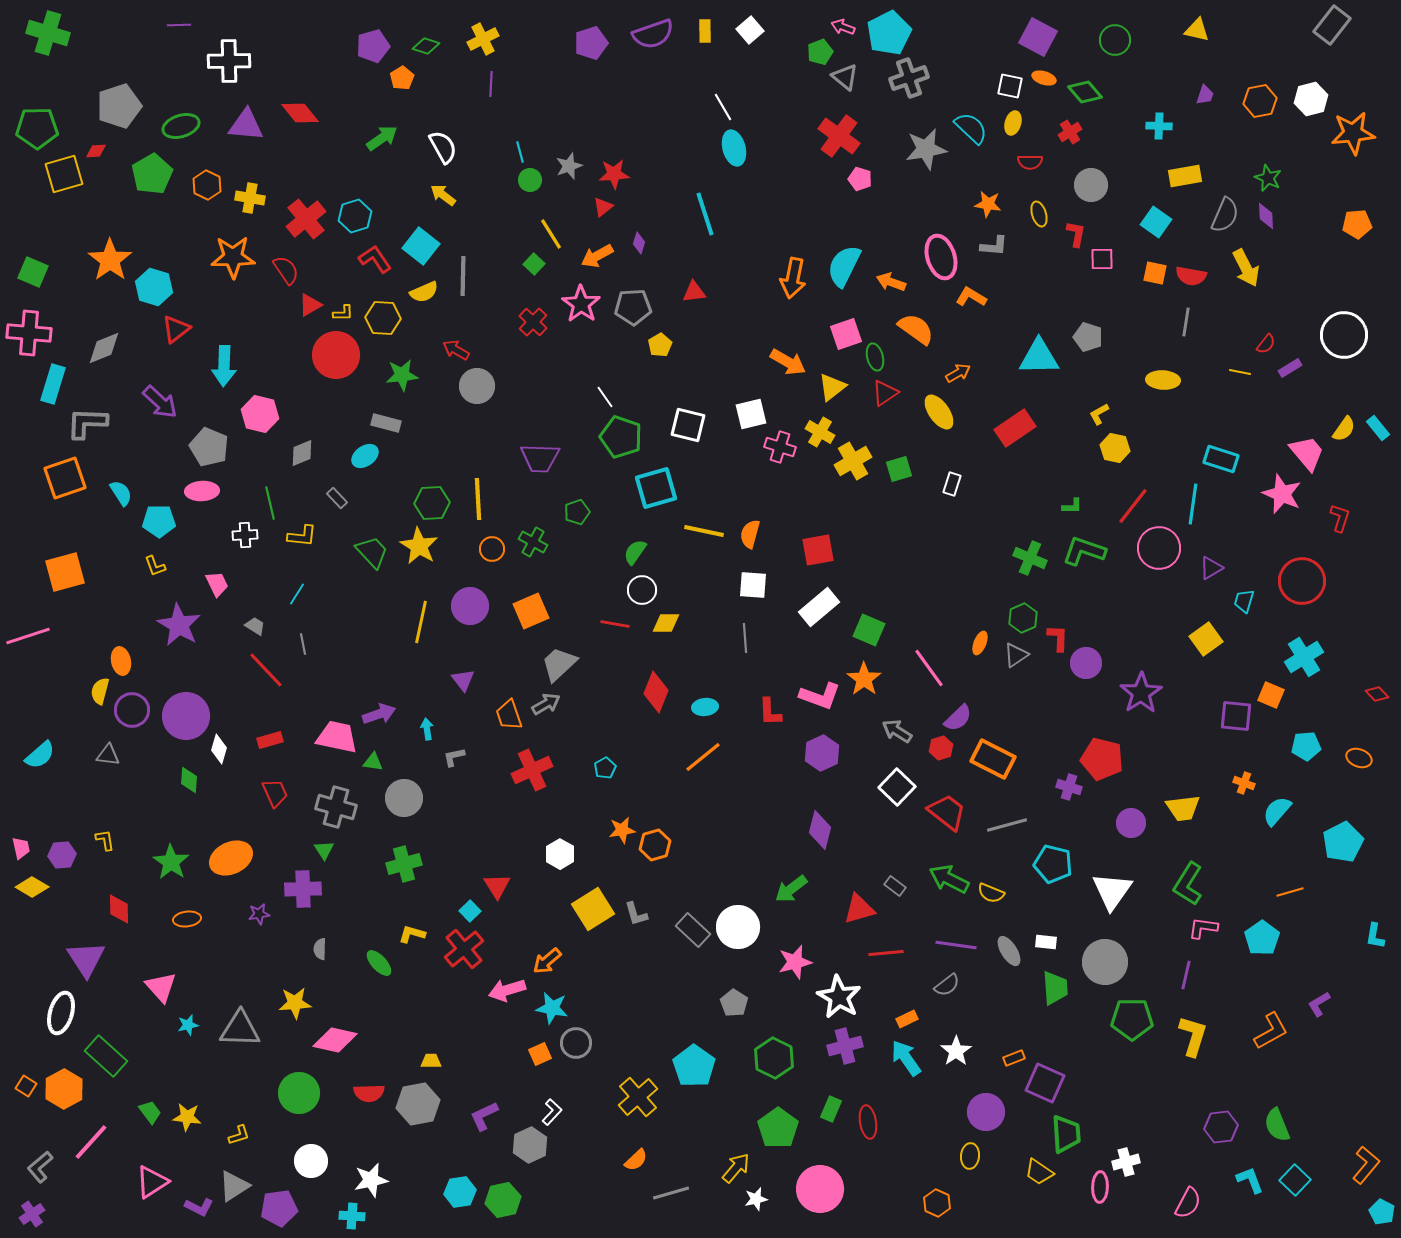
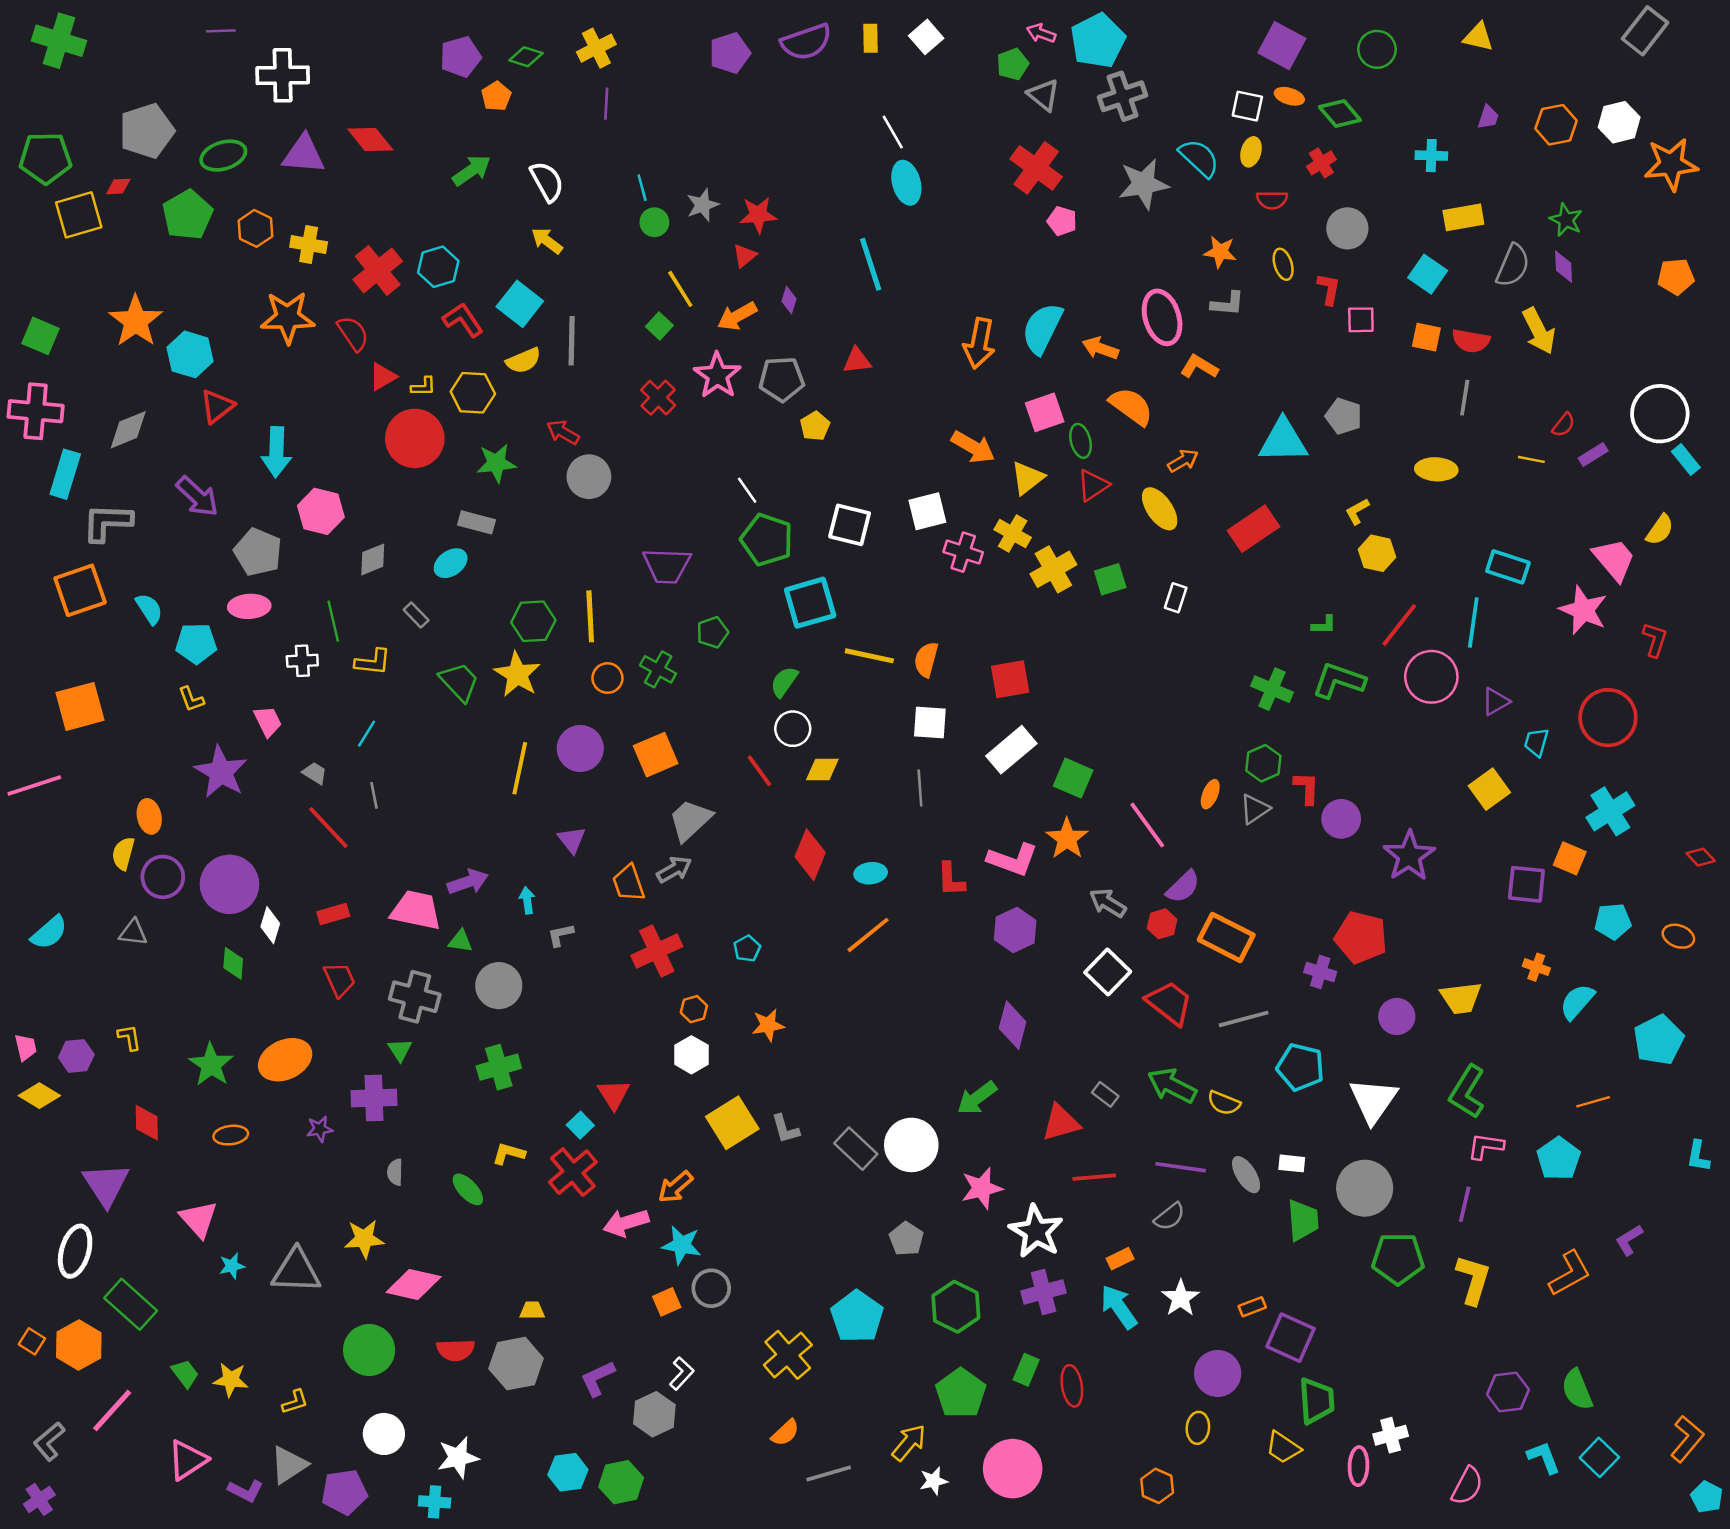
cyan rectangle: (1378, 428) -> (1686, 459), moved
red line: (615, 624) -> (759, 771), turned 44
orange hexagon: (655, 845) -> (694, 1009), moved, size x0.7

